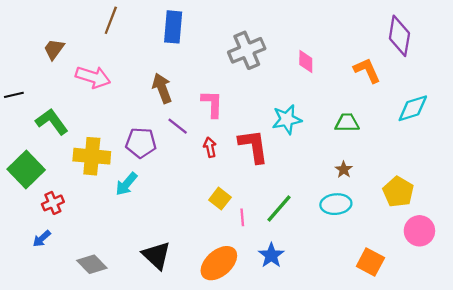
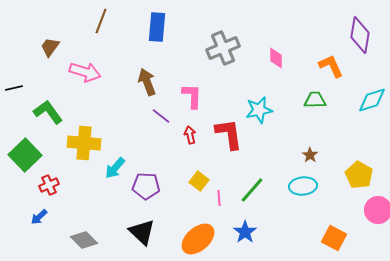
green trapezoid: (347, 123) -> (315, 100), moved
purple pentagon: (141, 143) -> (146, 186), moved

